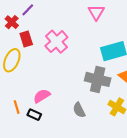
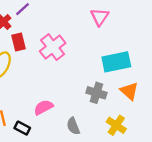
gray cross: (98, 79) -> (96, 93), size x0.7
pink semicircle: (42, 96) -> (43, 107), moved

